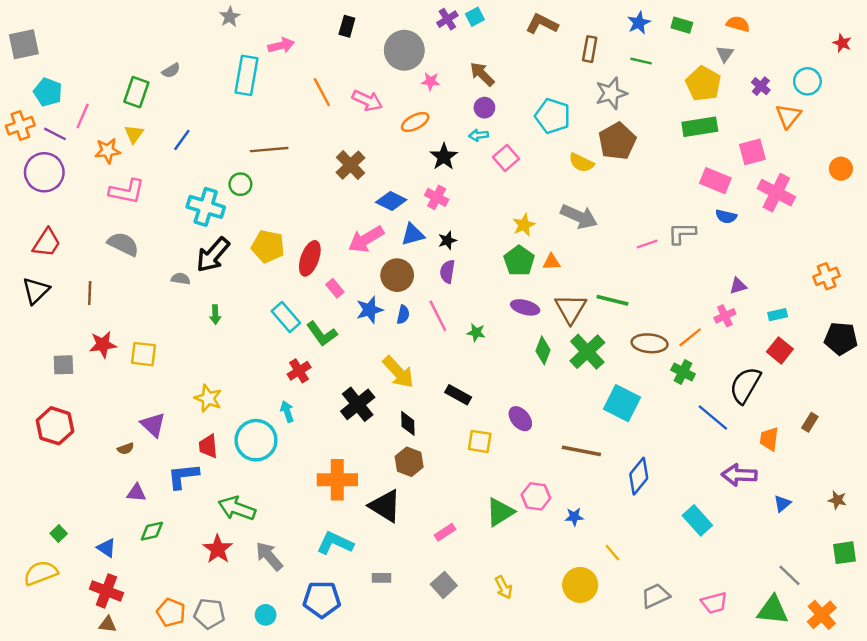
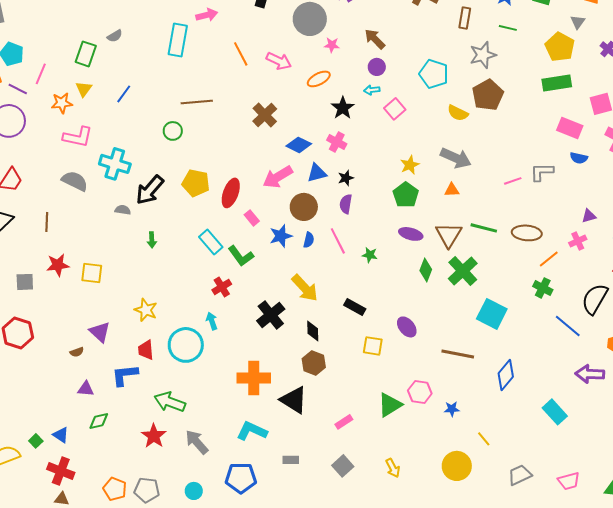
cyan cross: (206, 207) -> (115, 164), moved
orange triangle: (551, 262) -> (452, 190), moved
brown ellipse: (650, 343) -> (527, 233), moved
green square: (59, 534) -> (36, 441), moved

